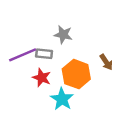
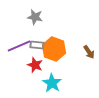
gray star: (63, 35) -> (35, 17), moved
orange hexagon: (76, 74) -> (54, 49), moved

